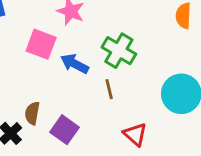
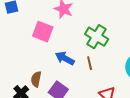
blue arrow: (75, 64) -> (65, 58), moved

